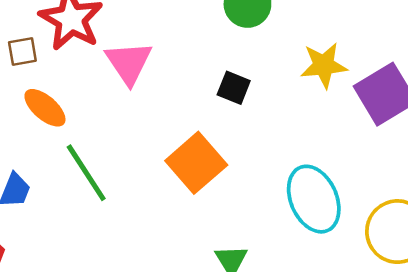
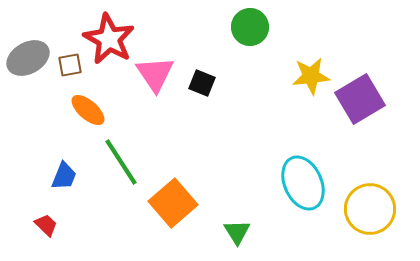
black square: (234, 88) -> (202, 83), moved
orange square: (196, 163) -> (173, 203), moved

